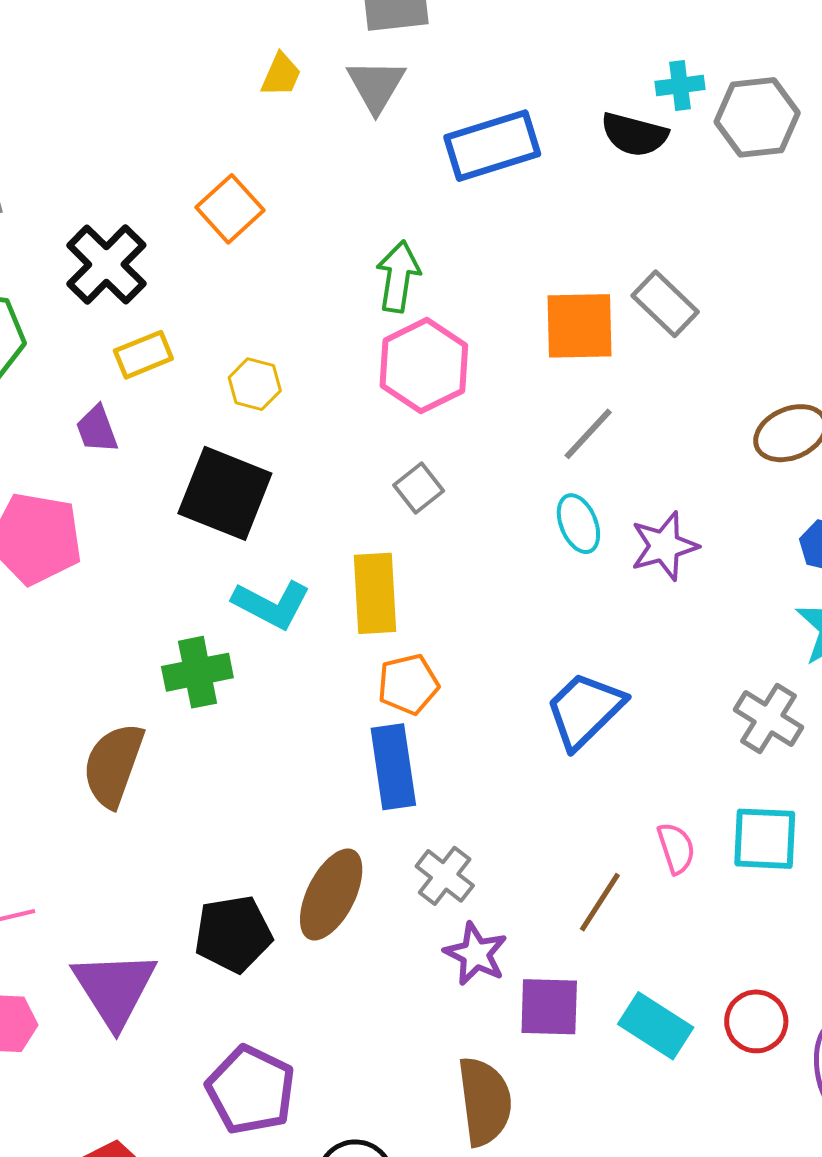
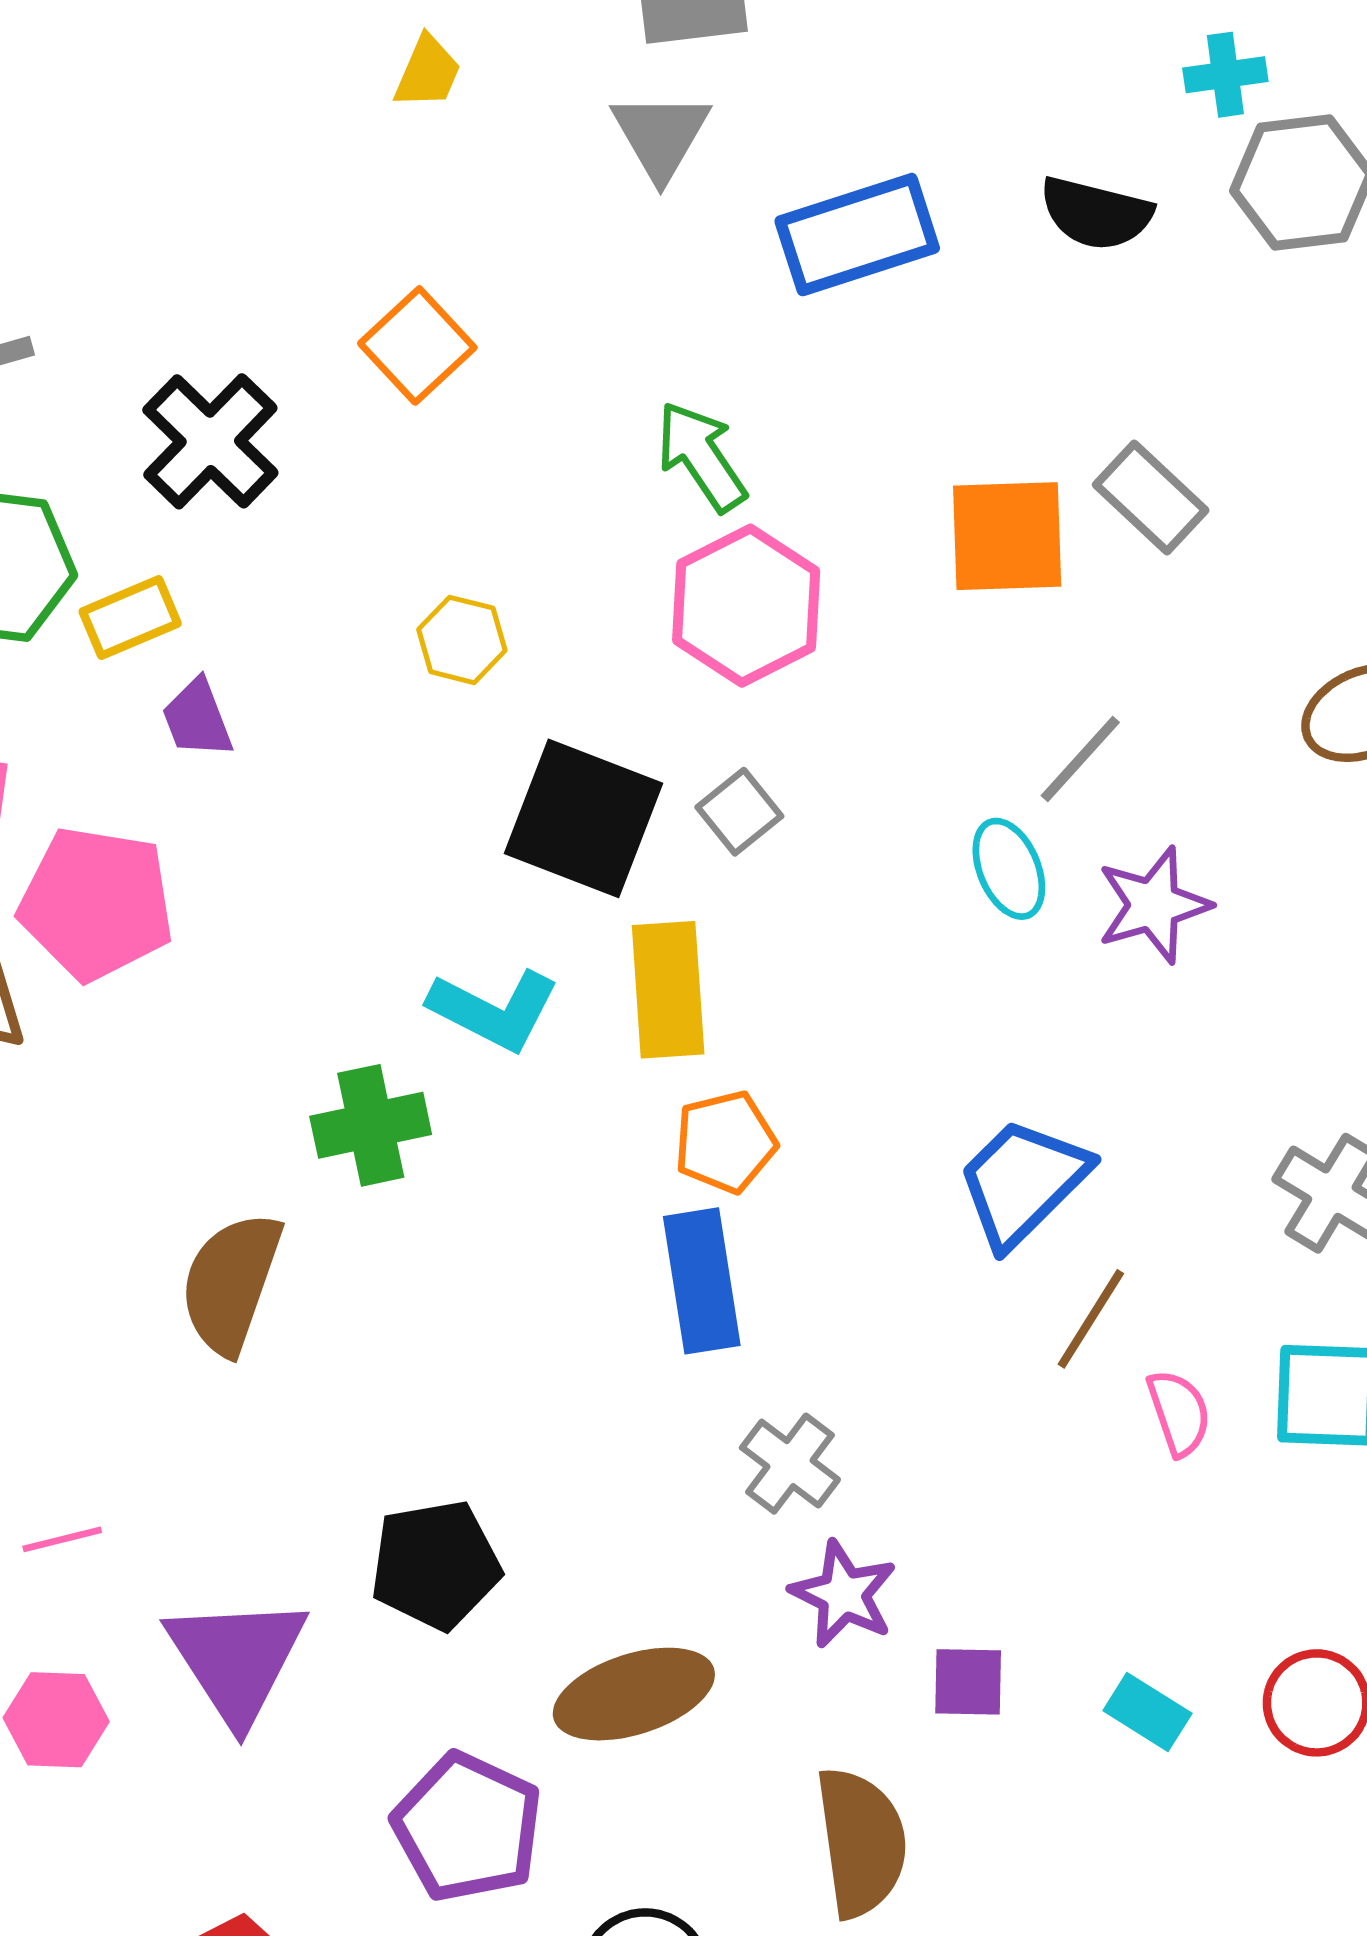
yellow trapezoid: (281, 75) -> (428, 72), moved
cyan cross: (680, 85) -> (1225, 75), moved
green arrow: (398, 277) -> (701, 456), turned -42
yellow rectangle: (143, 355) -> (130, 618), moved
gray line: (588, 434) -> (1080, 759), moved
black square: (225, 493) -> (583, 818), moved
brown ellipse: (331, 894) -> (634, 1694), moved, turned 46
brown line: (600, 902) -> (1091, 1319), moved
purple square: (549, 1007) -> (968, 1682), size x0.7
cyan rectangle: (656, 1026) -> (1147, 1712), size x0.7

